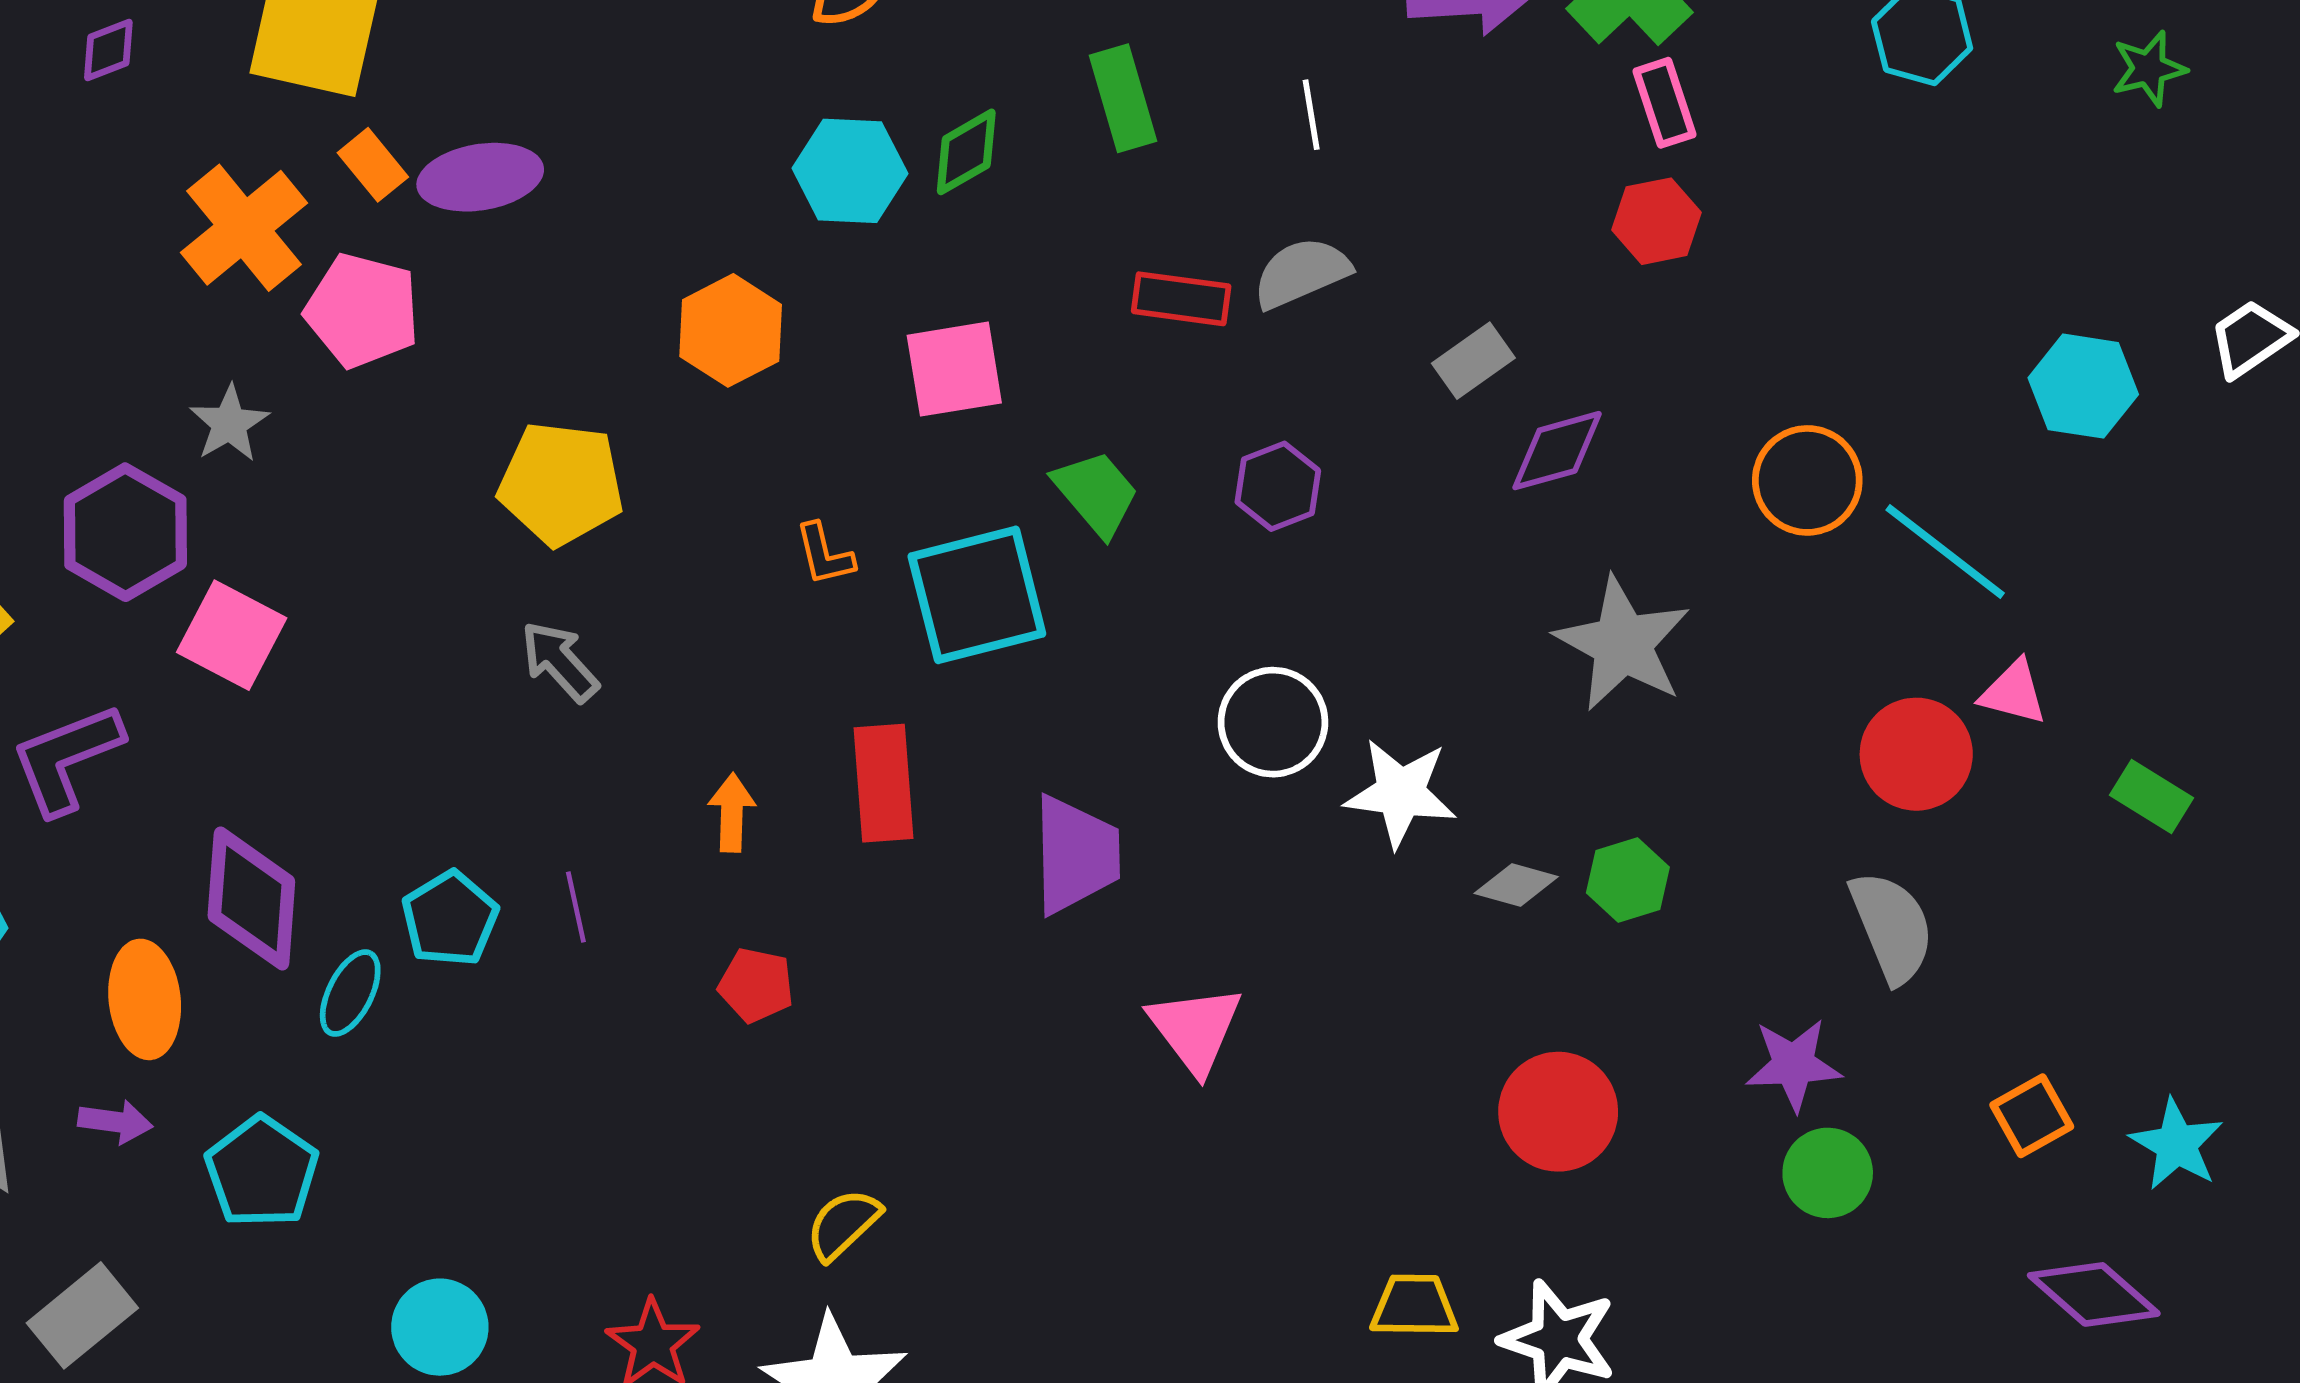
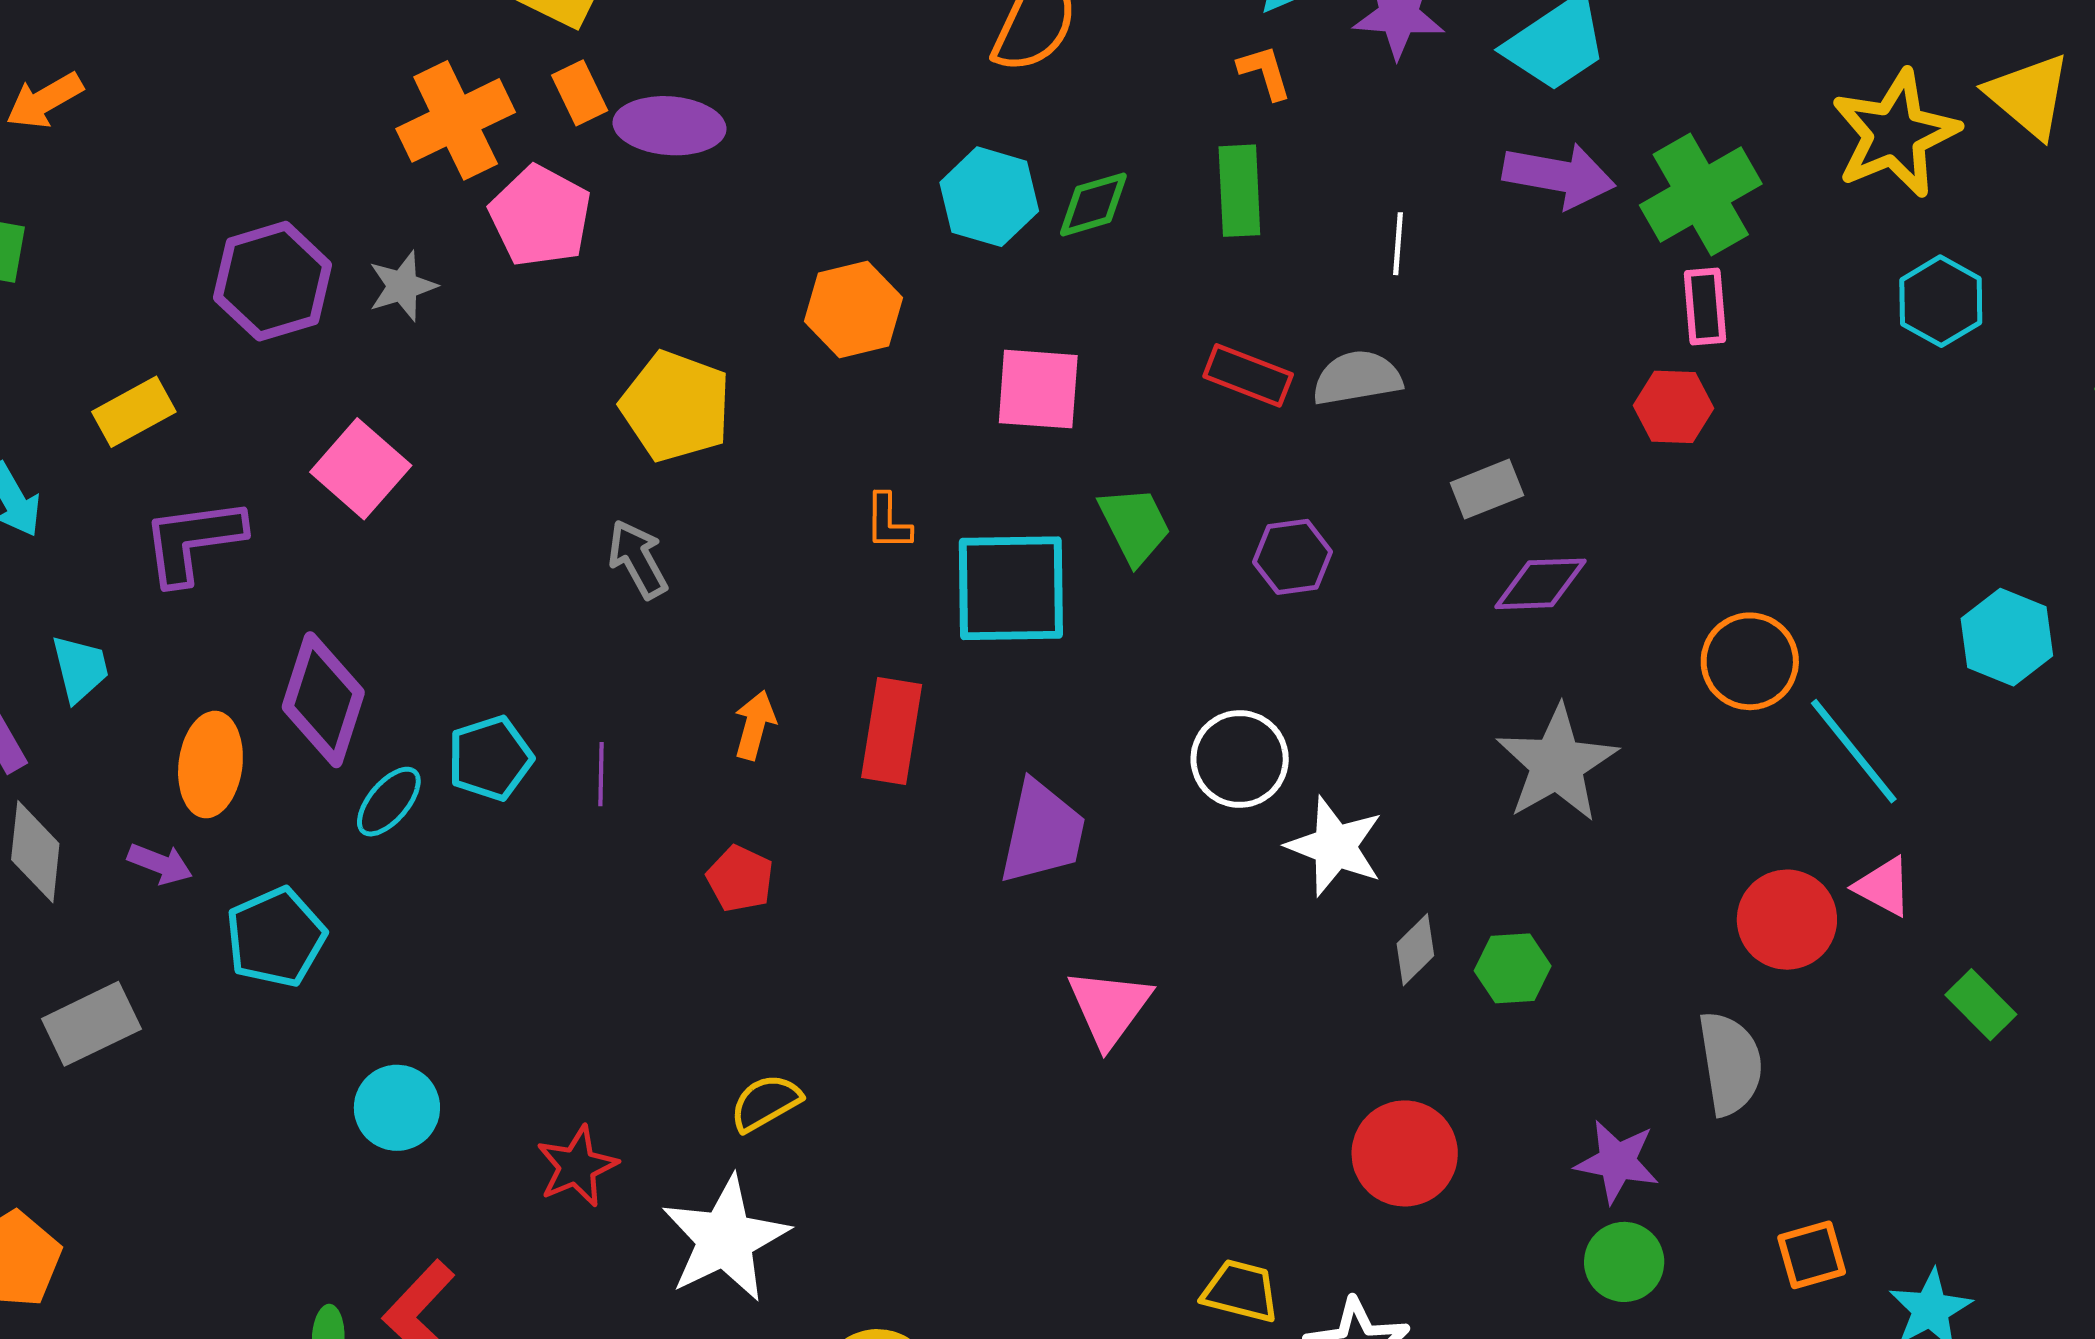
purple hexagon: (125, 532) -> (273, 281), moved
gray diamond: (1516, 885) -> (1415, 950), turned -74

